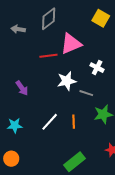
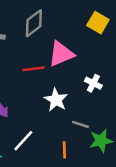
white star: (67, 81) -> (56, 100), turned -30
gray line: (86, 93) -> (81, 124), moved
white line: (50, 122) -> (23, 141), moved

